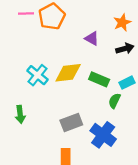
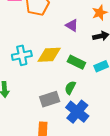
cyan cross: (38, 75) -> (22, 55), turned 36
green semicircle: (114, 101) -> (70, 88), moved

